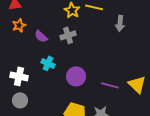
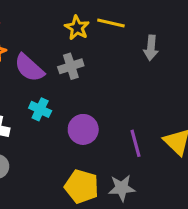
purple semicircle: (41, 36) -> (29, 68), size x1.5
purple line: (110, 85) -> (136, 143), turned 60

